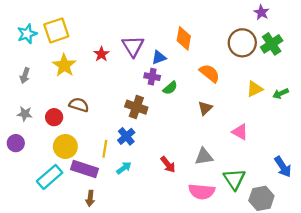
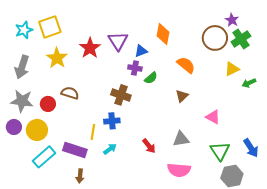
purple star: (261, 12) -> (232, 20), moved
red star: (101, 54) -> (90, 48), size x1.5
gray arrow: (25, 75) -> (22, 67), size x1.6
yellow triangle: (255, 89) -> (232, 69), moved
gray star: (25, 114) -> (22, 101), size x1.6
blue cross: (126, 136) -> (112, 121), turned 35
yellow circle: (65, 146) -> (37, 130), moved
green triangle: (234, 179) -> (220, 151), moved

